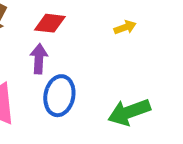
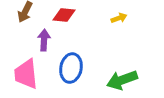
purple arrow: (39, 59) -> (44, 40), moved

